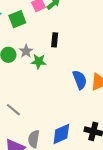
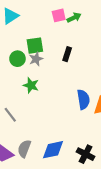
green square: (17, 19) -> (35, 46), moved
green star: (39, 61) -> (31, 85), moved

